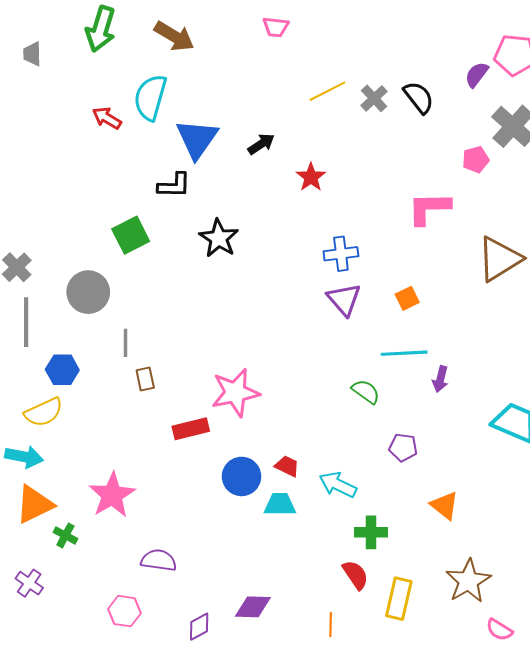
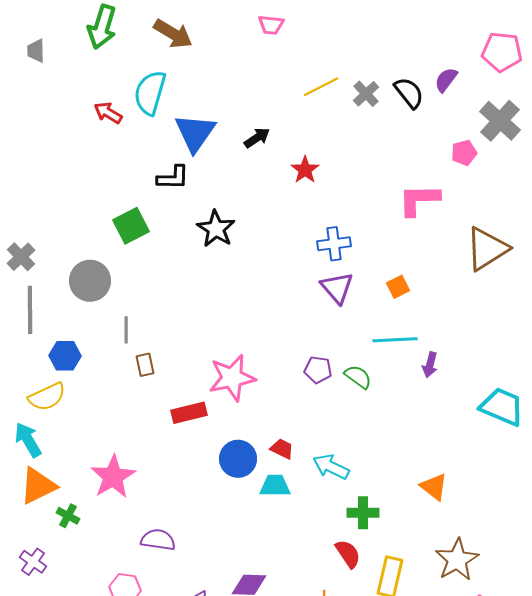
purple semicircle: (477, 75) -> (446, 80), moved
purple pentagon: (403, 447) -> (318, 370), moved
cyan arrow: (24, 457) -> (28, 440), turned -132

